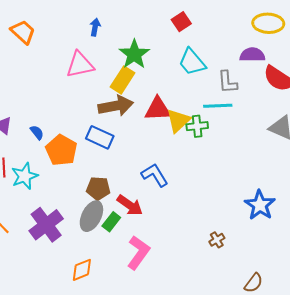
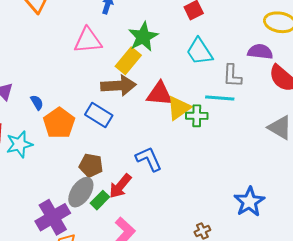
red arrow: (130, 205) -> (120, 186), turned 88
purple cross: (46, 225) -> (53, 217), moved

